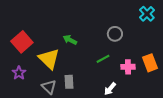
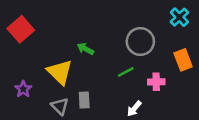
gray circle: (115, 34) -> (140, 41), size x1.5
red square: (22, 42) -> (21, 29), moved
orange rectangle: (150, 63) -> (183, 60), moved

